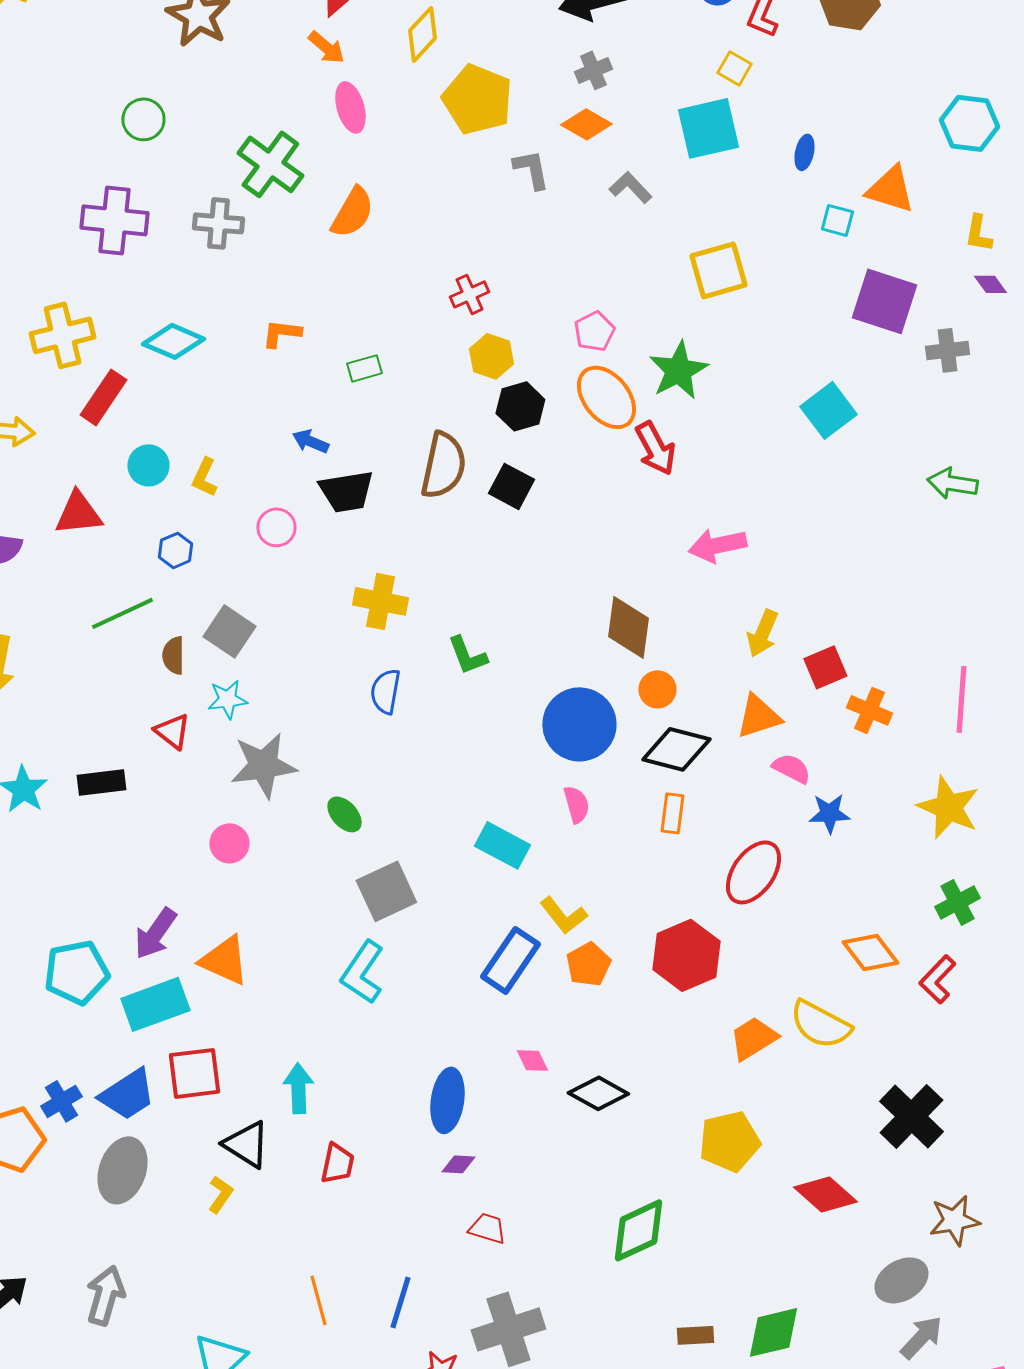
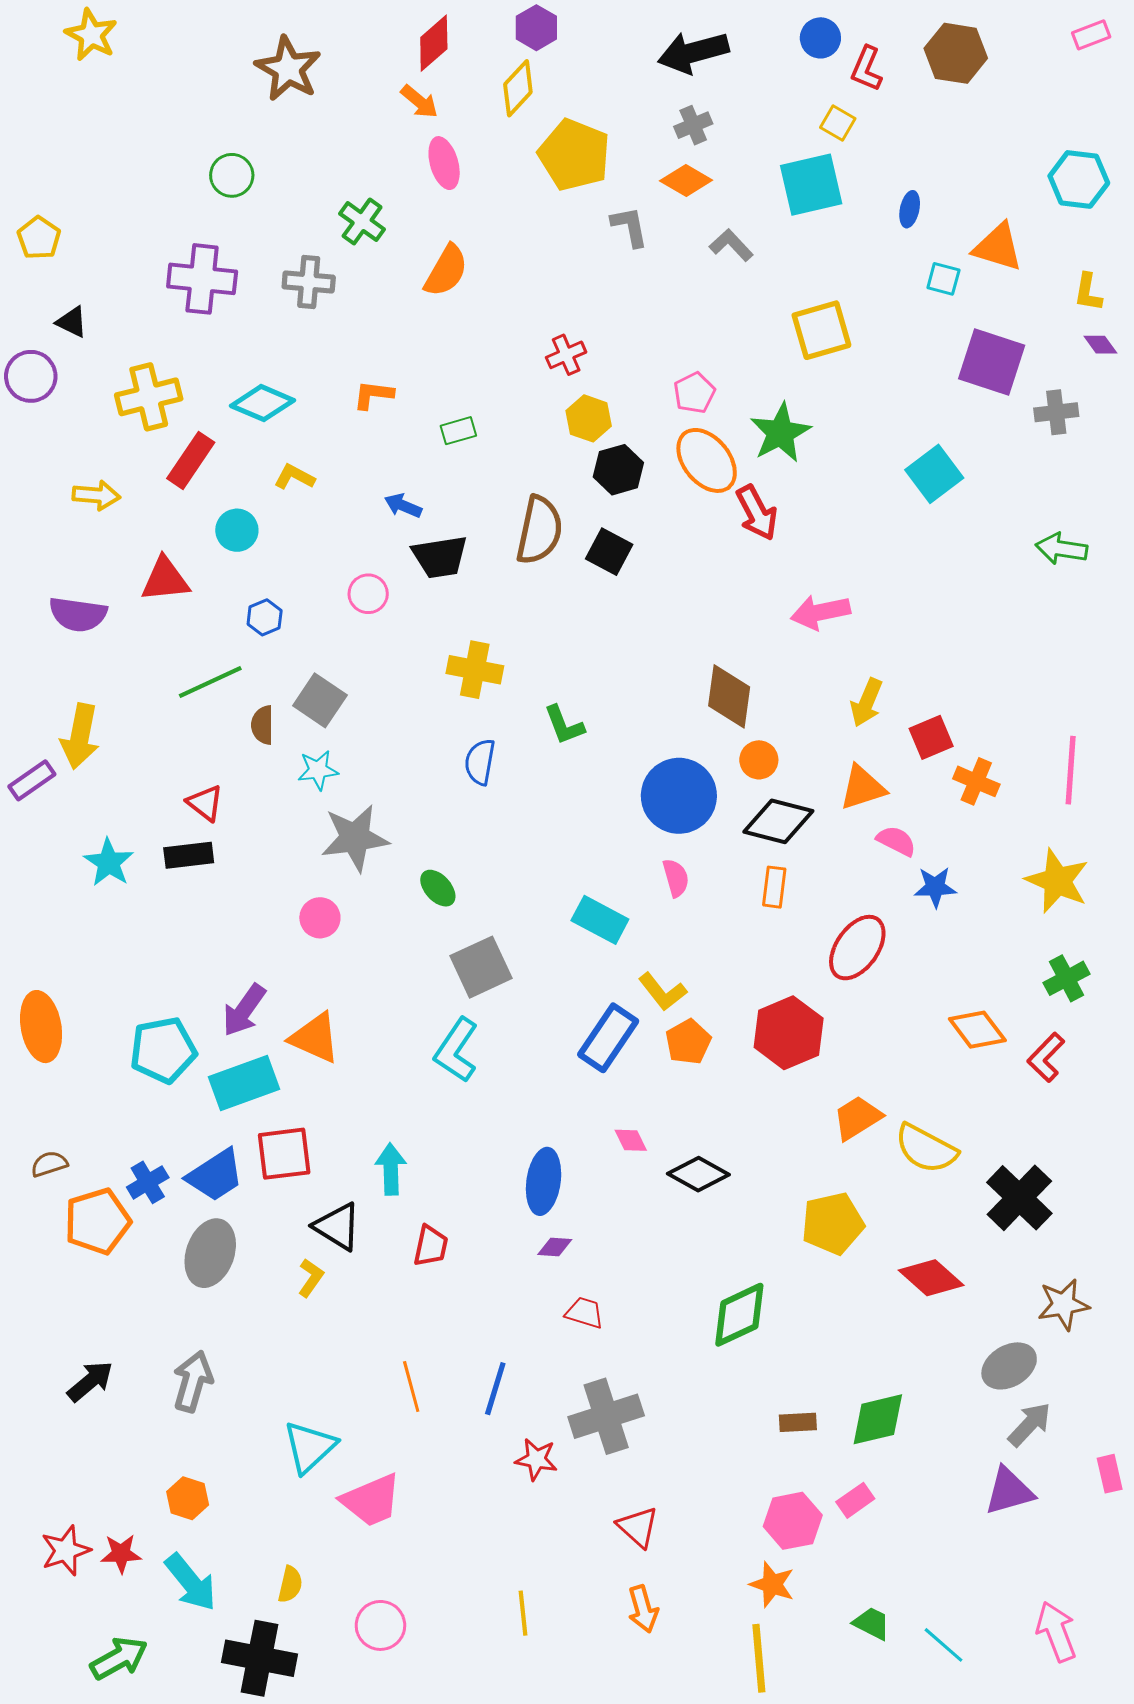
green cross: (270, 164) -> (362, 222), size x0.7
yellow L-shape: (204, 477) -> (294, 477), moved, turned 93
red triangle: (172, 731) -> (205, 803), moved
yellow semicircle: (820, 1024) -> (926, 1149), moved

